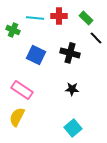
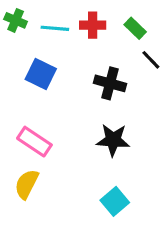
green cross: (13, 30) -> (16, 20), moved
blue square: (36, 55) -> (41, 74), moved
black star: (72, 89) -> (113, 140), size x1.5

